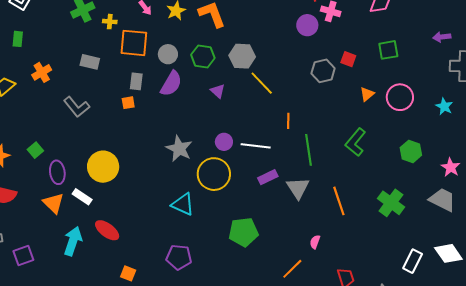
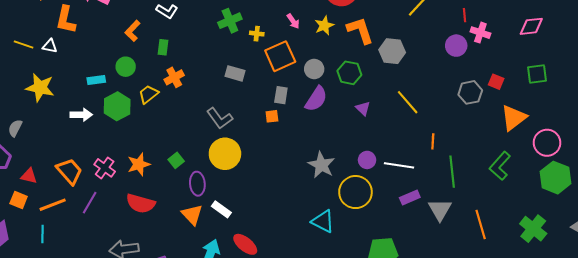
orange square: (134, 43) -> (280, 56), turned -32
gray hexagon: (242, 56) -> (392, 51), moved
orange cross: (42, 72) -> (174, 77), moved
orange triangle: (367, 94) -> (514, 118), size x1.8
pink circle: (400, 97) -> (547, 143), moved
green hexagon: (411, 151) -> (556, 178), size x1.4
yellow circle: (103, 167) -> (225, 154), moved

